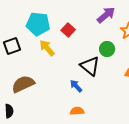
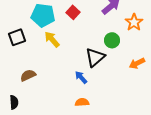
red square: (68, 30) -> (73, 12), moved
black triangle: (90, 66) -> (95, 57), turned 40
brown semicircle: (23, 84) -> (28, 75), size x0.7

